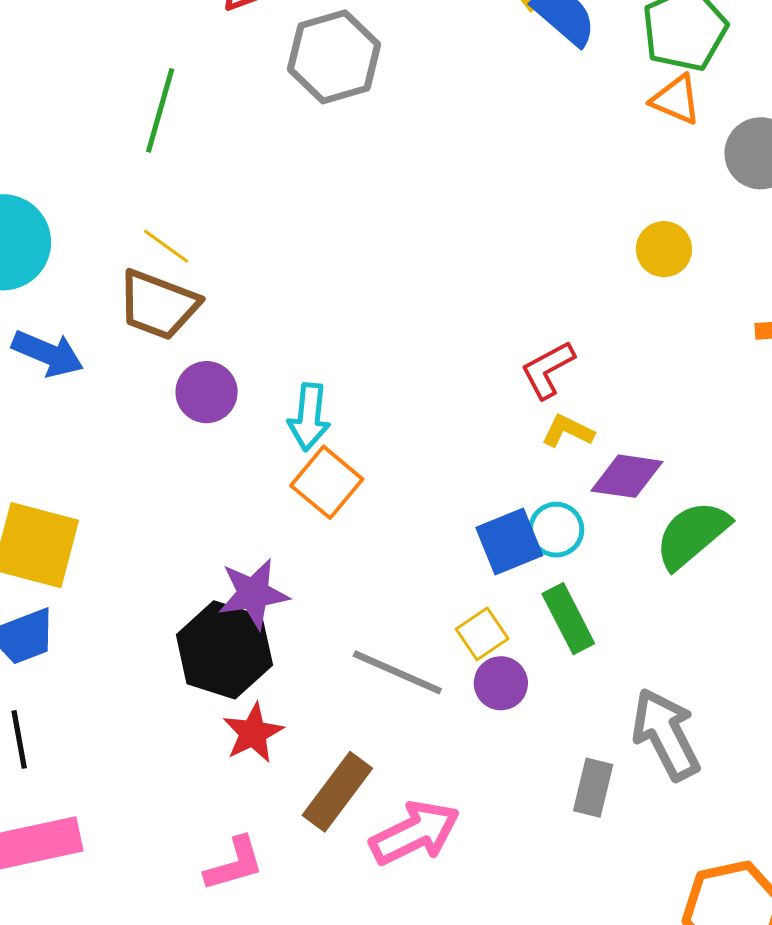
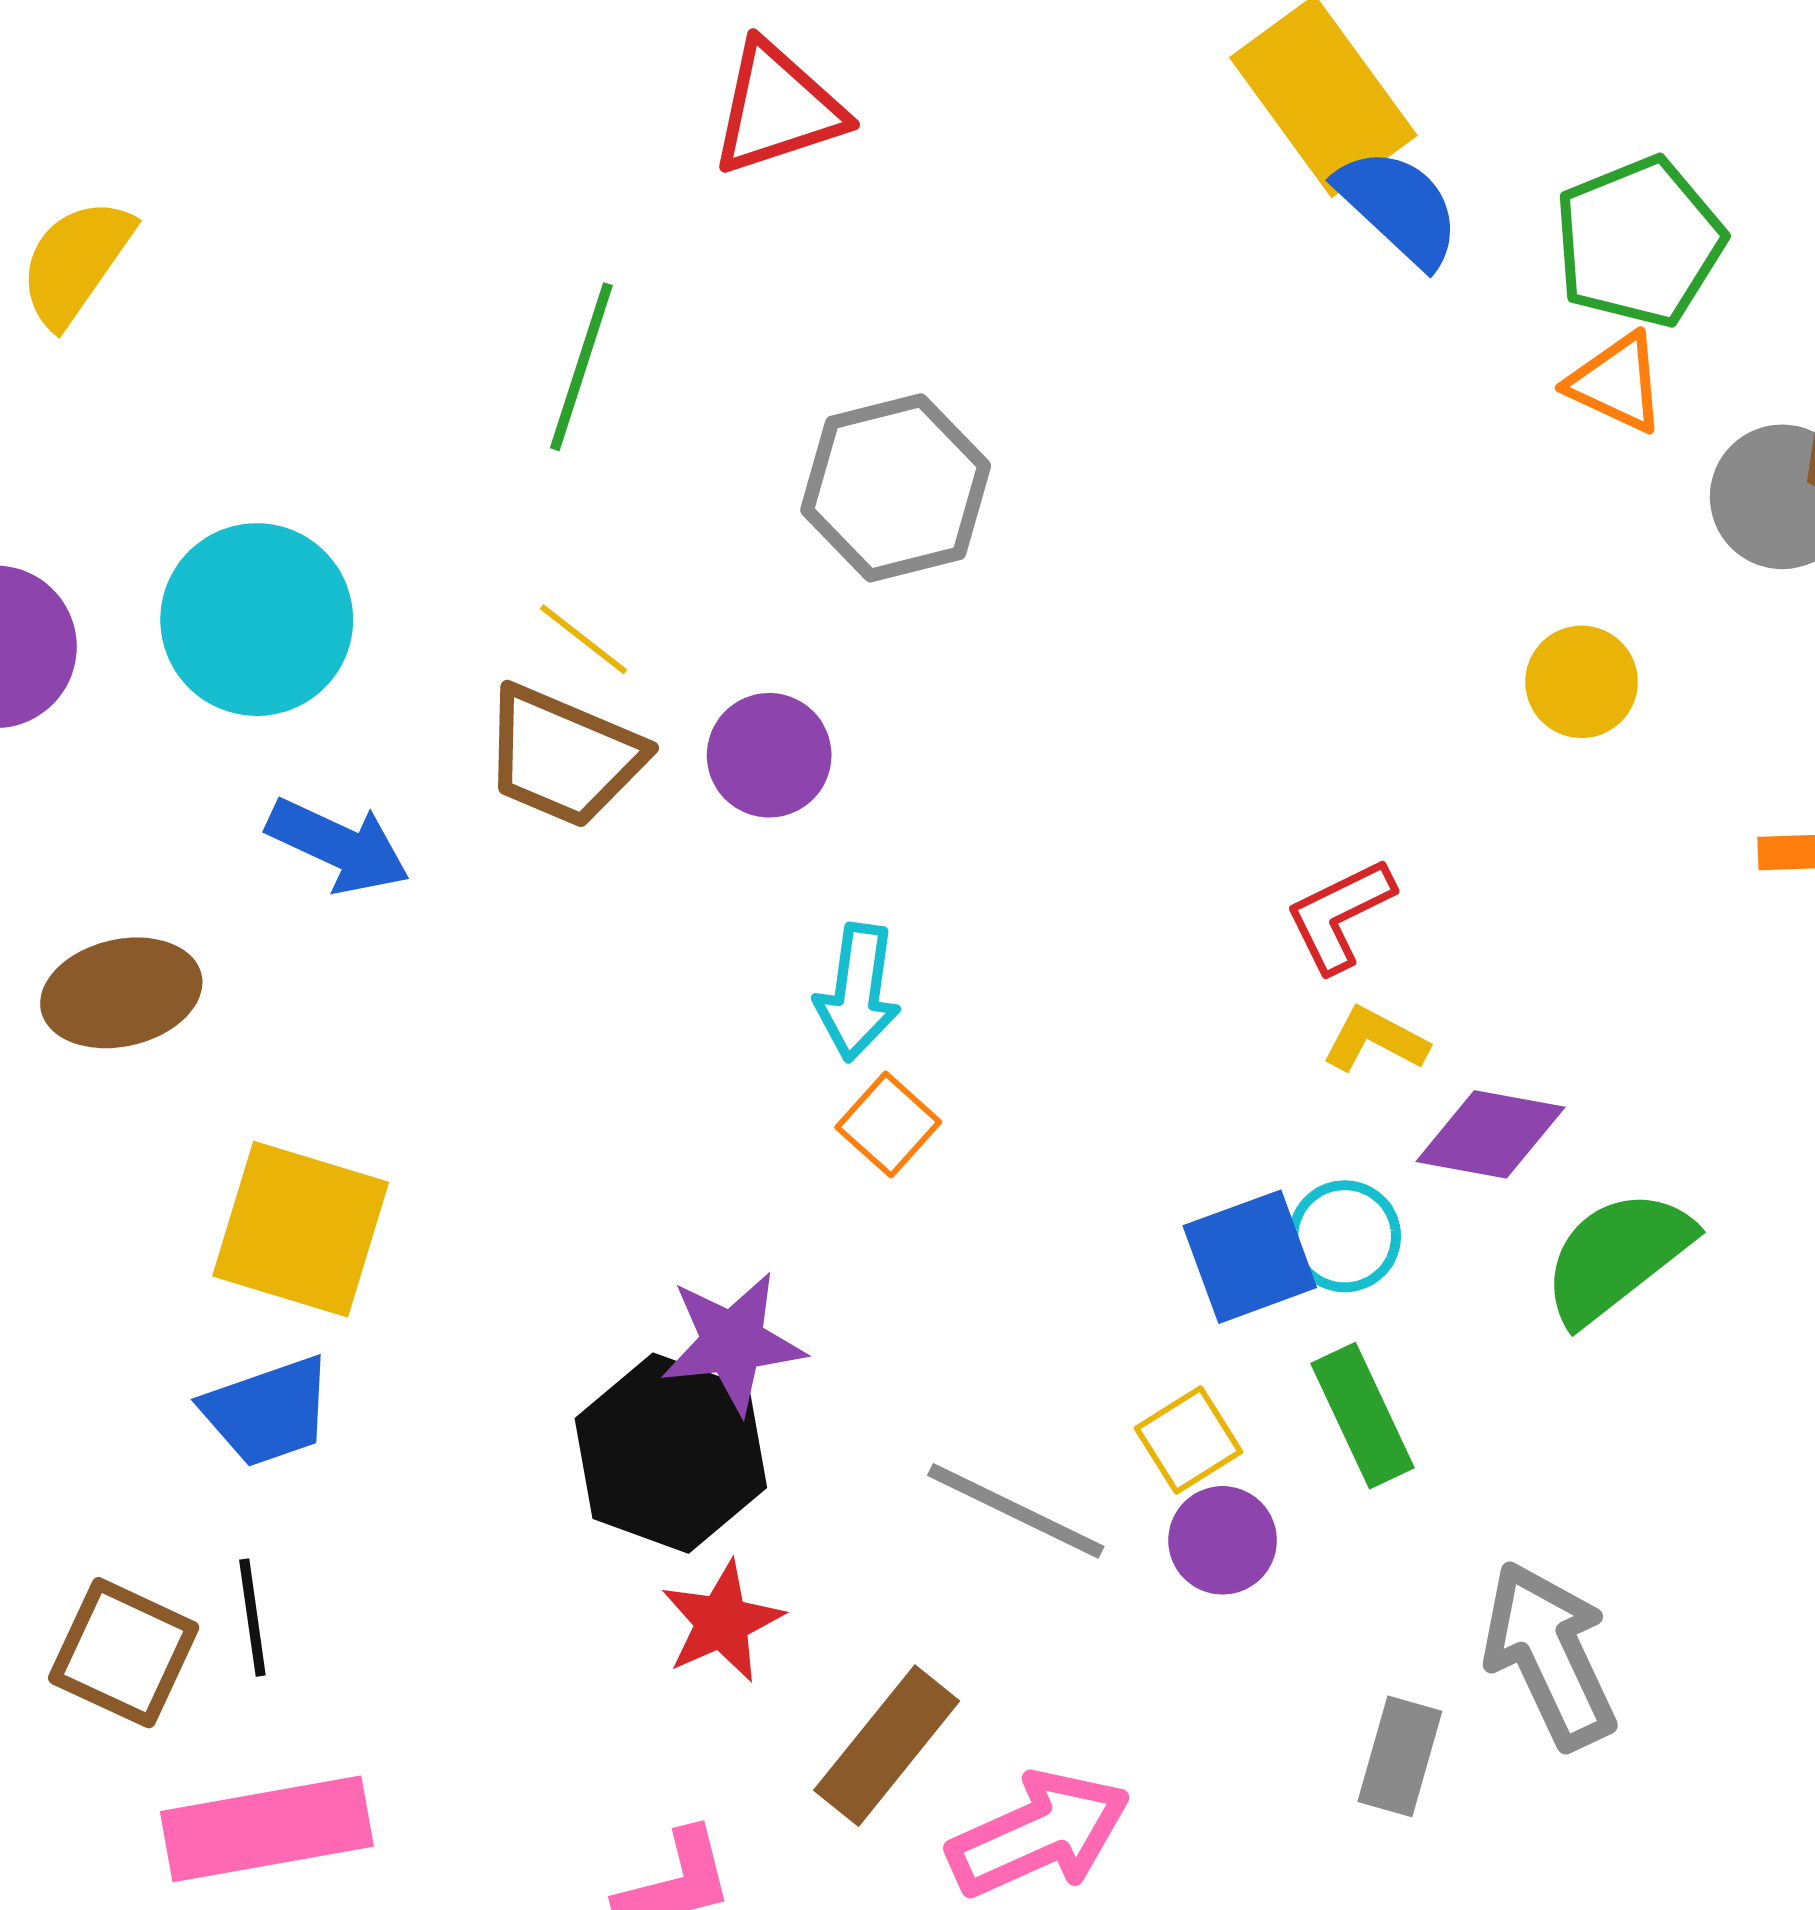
gray hexagon: (334, 57) -> (896, 488), moved
purple circle: (207, 392) -> (769, 755), moved
orange square: (327, 482) -> (888, 1125), size x0.7

